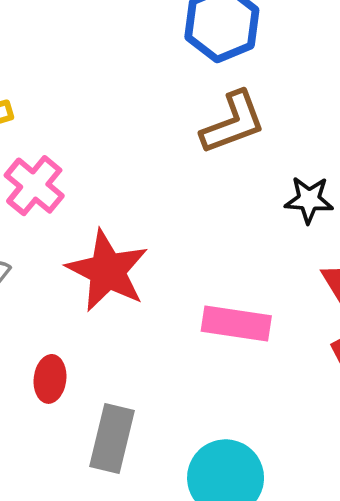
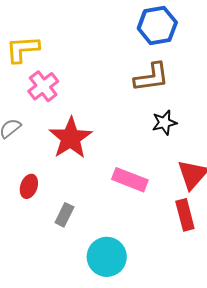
black star: (309, 200) -> (164, 123), moved, turned -30
gray rectangle: (112, 438) -> (64, 215), moved, size x0.7

